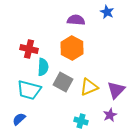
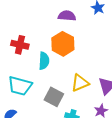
cyan semicircle: (43, 67) -> (44, 61), moved
gray square: (63, 82) -> (54, 97), moved

